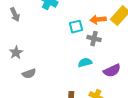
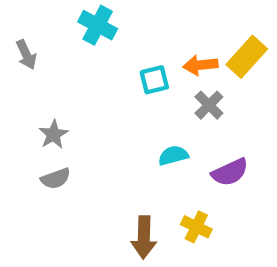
gray cross: (94, 39) -> (209, 105), moved, turned 32
gray star: (16, 53) -> (53, 134), moved

